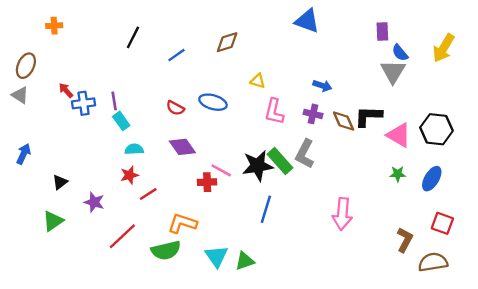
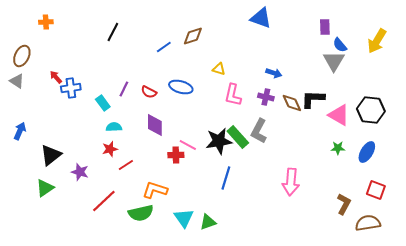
blue line: (176, 55) -> (164, 47), moved
purple line: (114, 101) -> (124, 89), moved, turned 35
purple diamond: (182, 147) -> (155, 125), turned 35
black triangle: (60, 182) -> (51, 155), size x1.6

